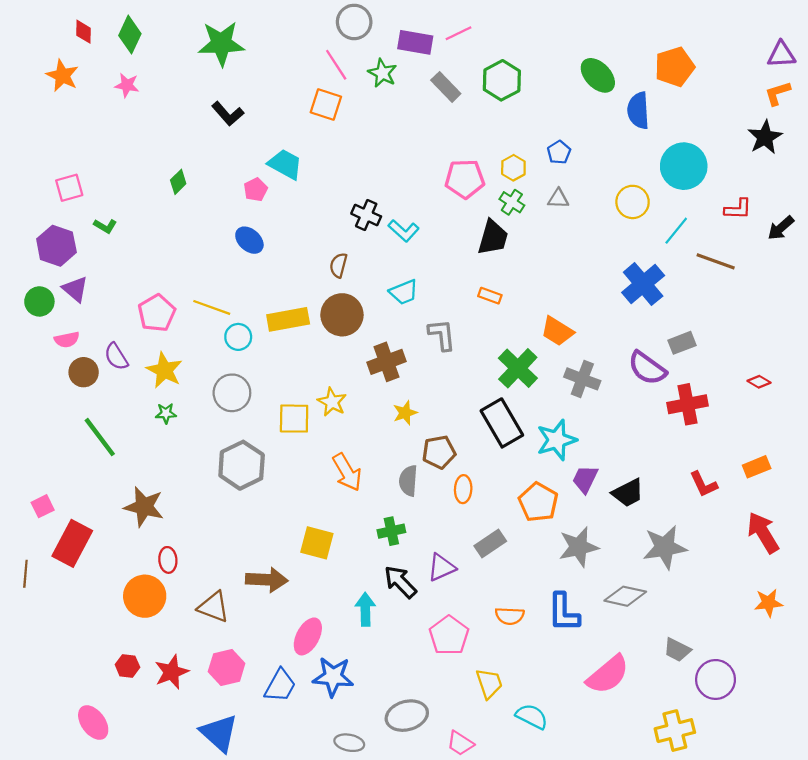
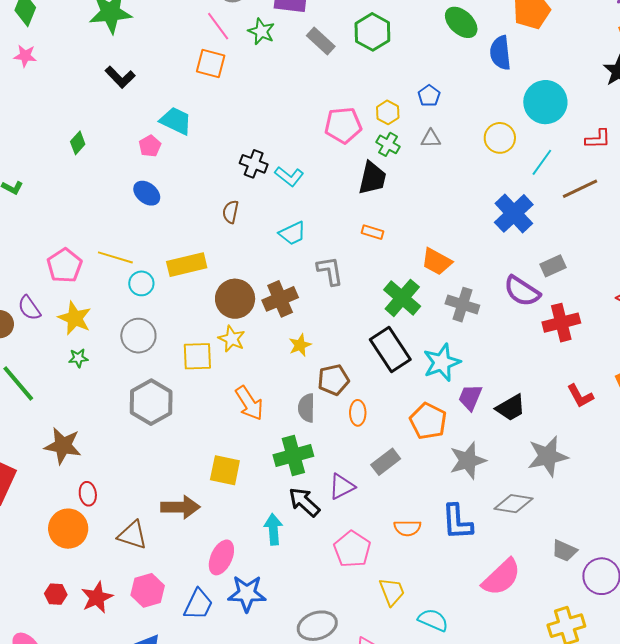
brown line: (716, 261) -> (580, 189), turned -42
brown circle: (342, 315) -> (235, 299), moved
green cross: (391, 531) -> (293, 455), size x1.5

